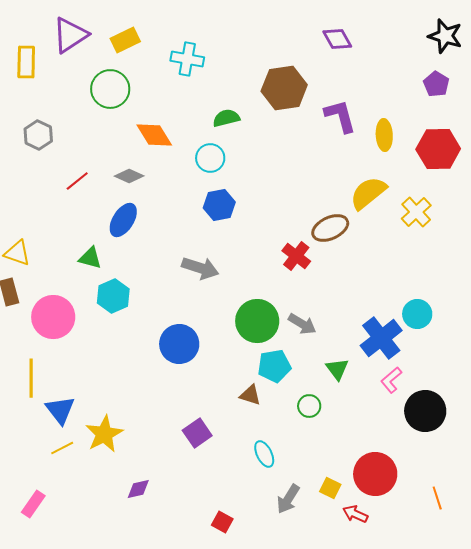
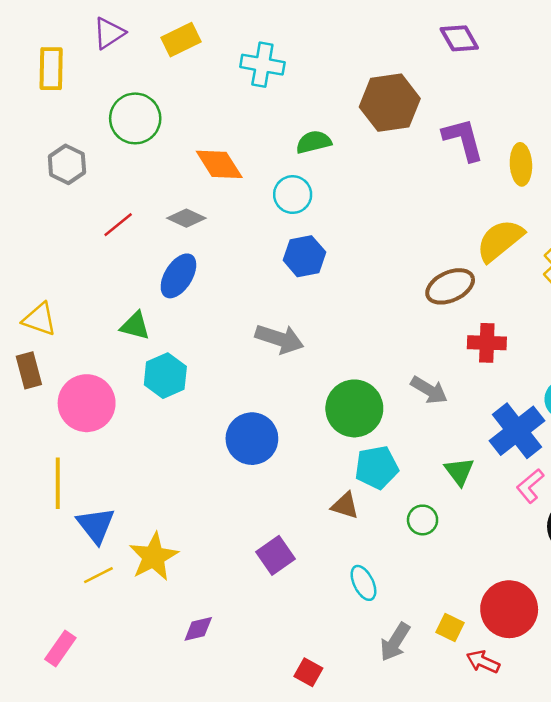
purple triangle: (70, 35) -> (109, 33), size x0.7
green circle: (110, 89) -> (135, 118), moved
red cross: (296, 256) -> (487, 343), moved, turned -36
gray arrow: (302, 324) -> (429, 390), moved

